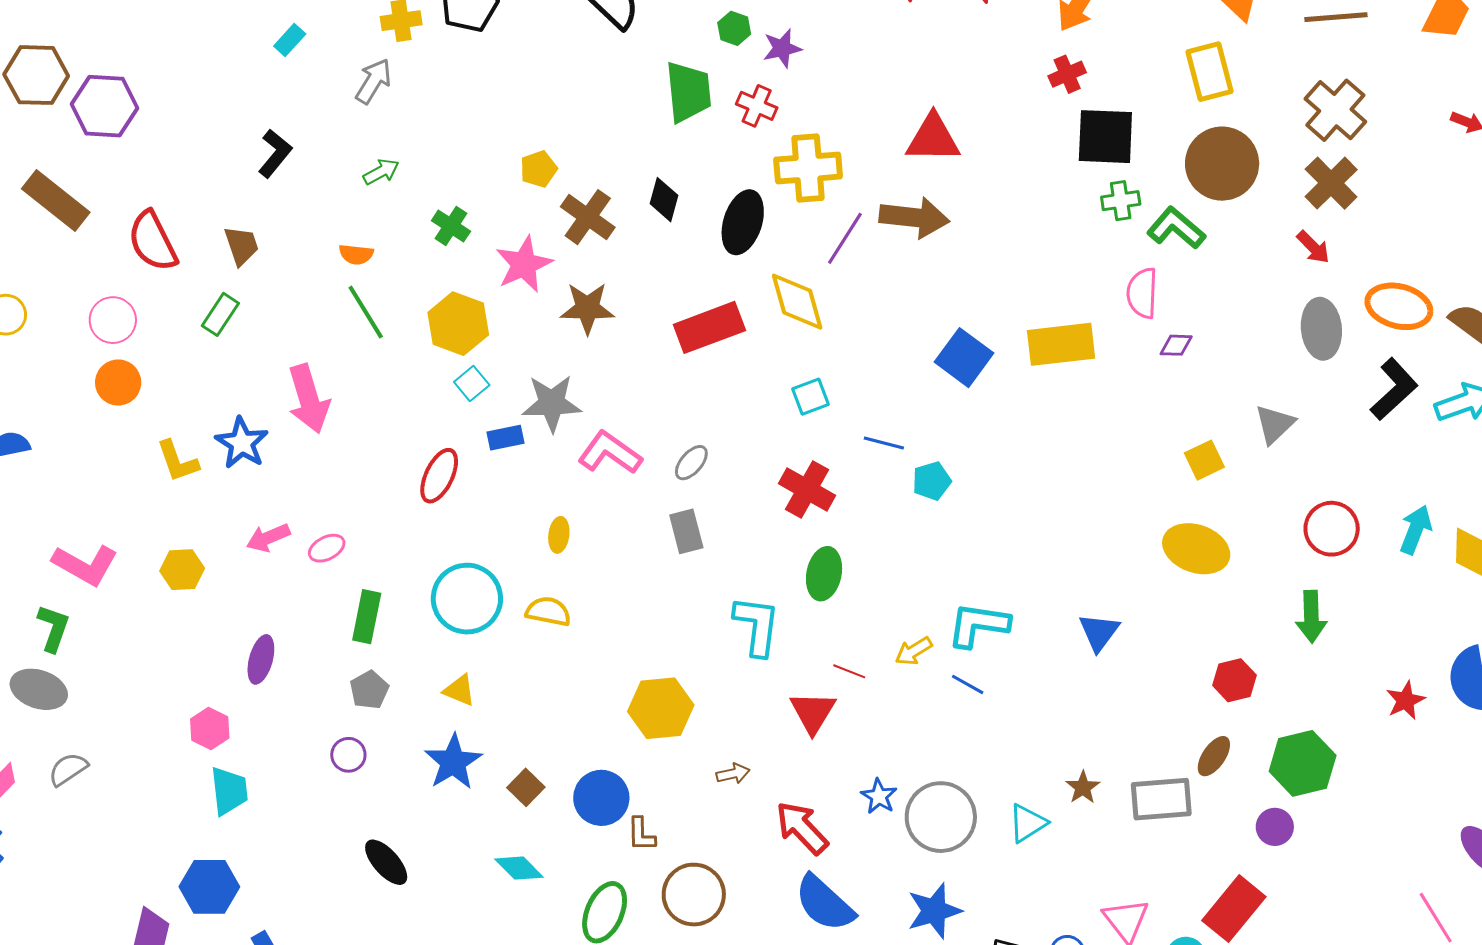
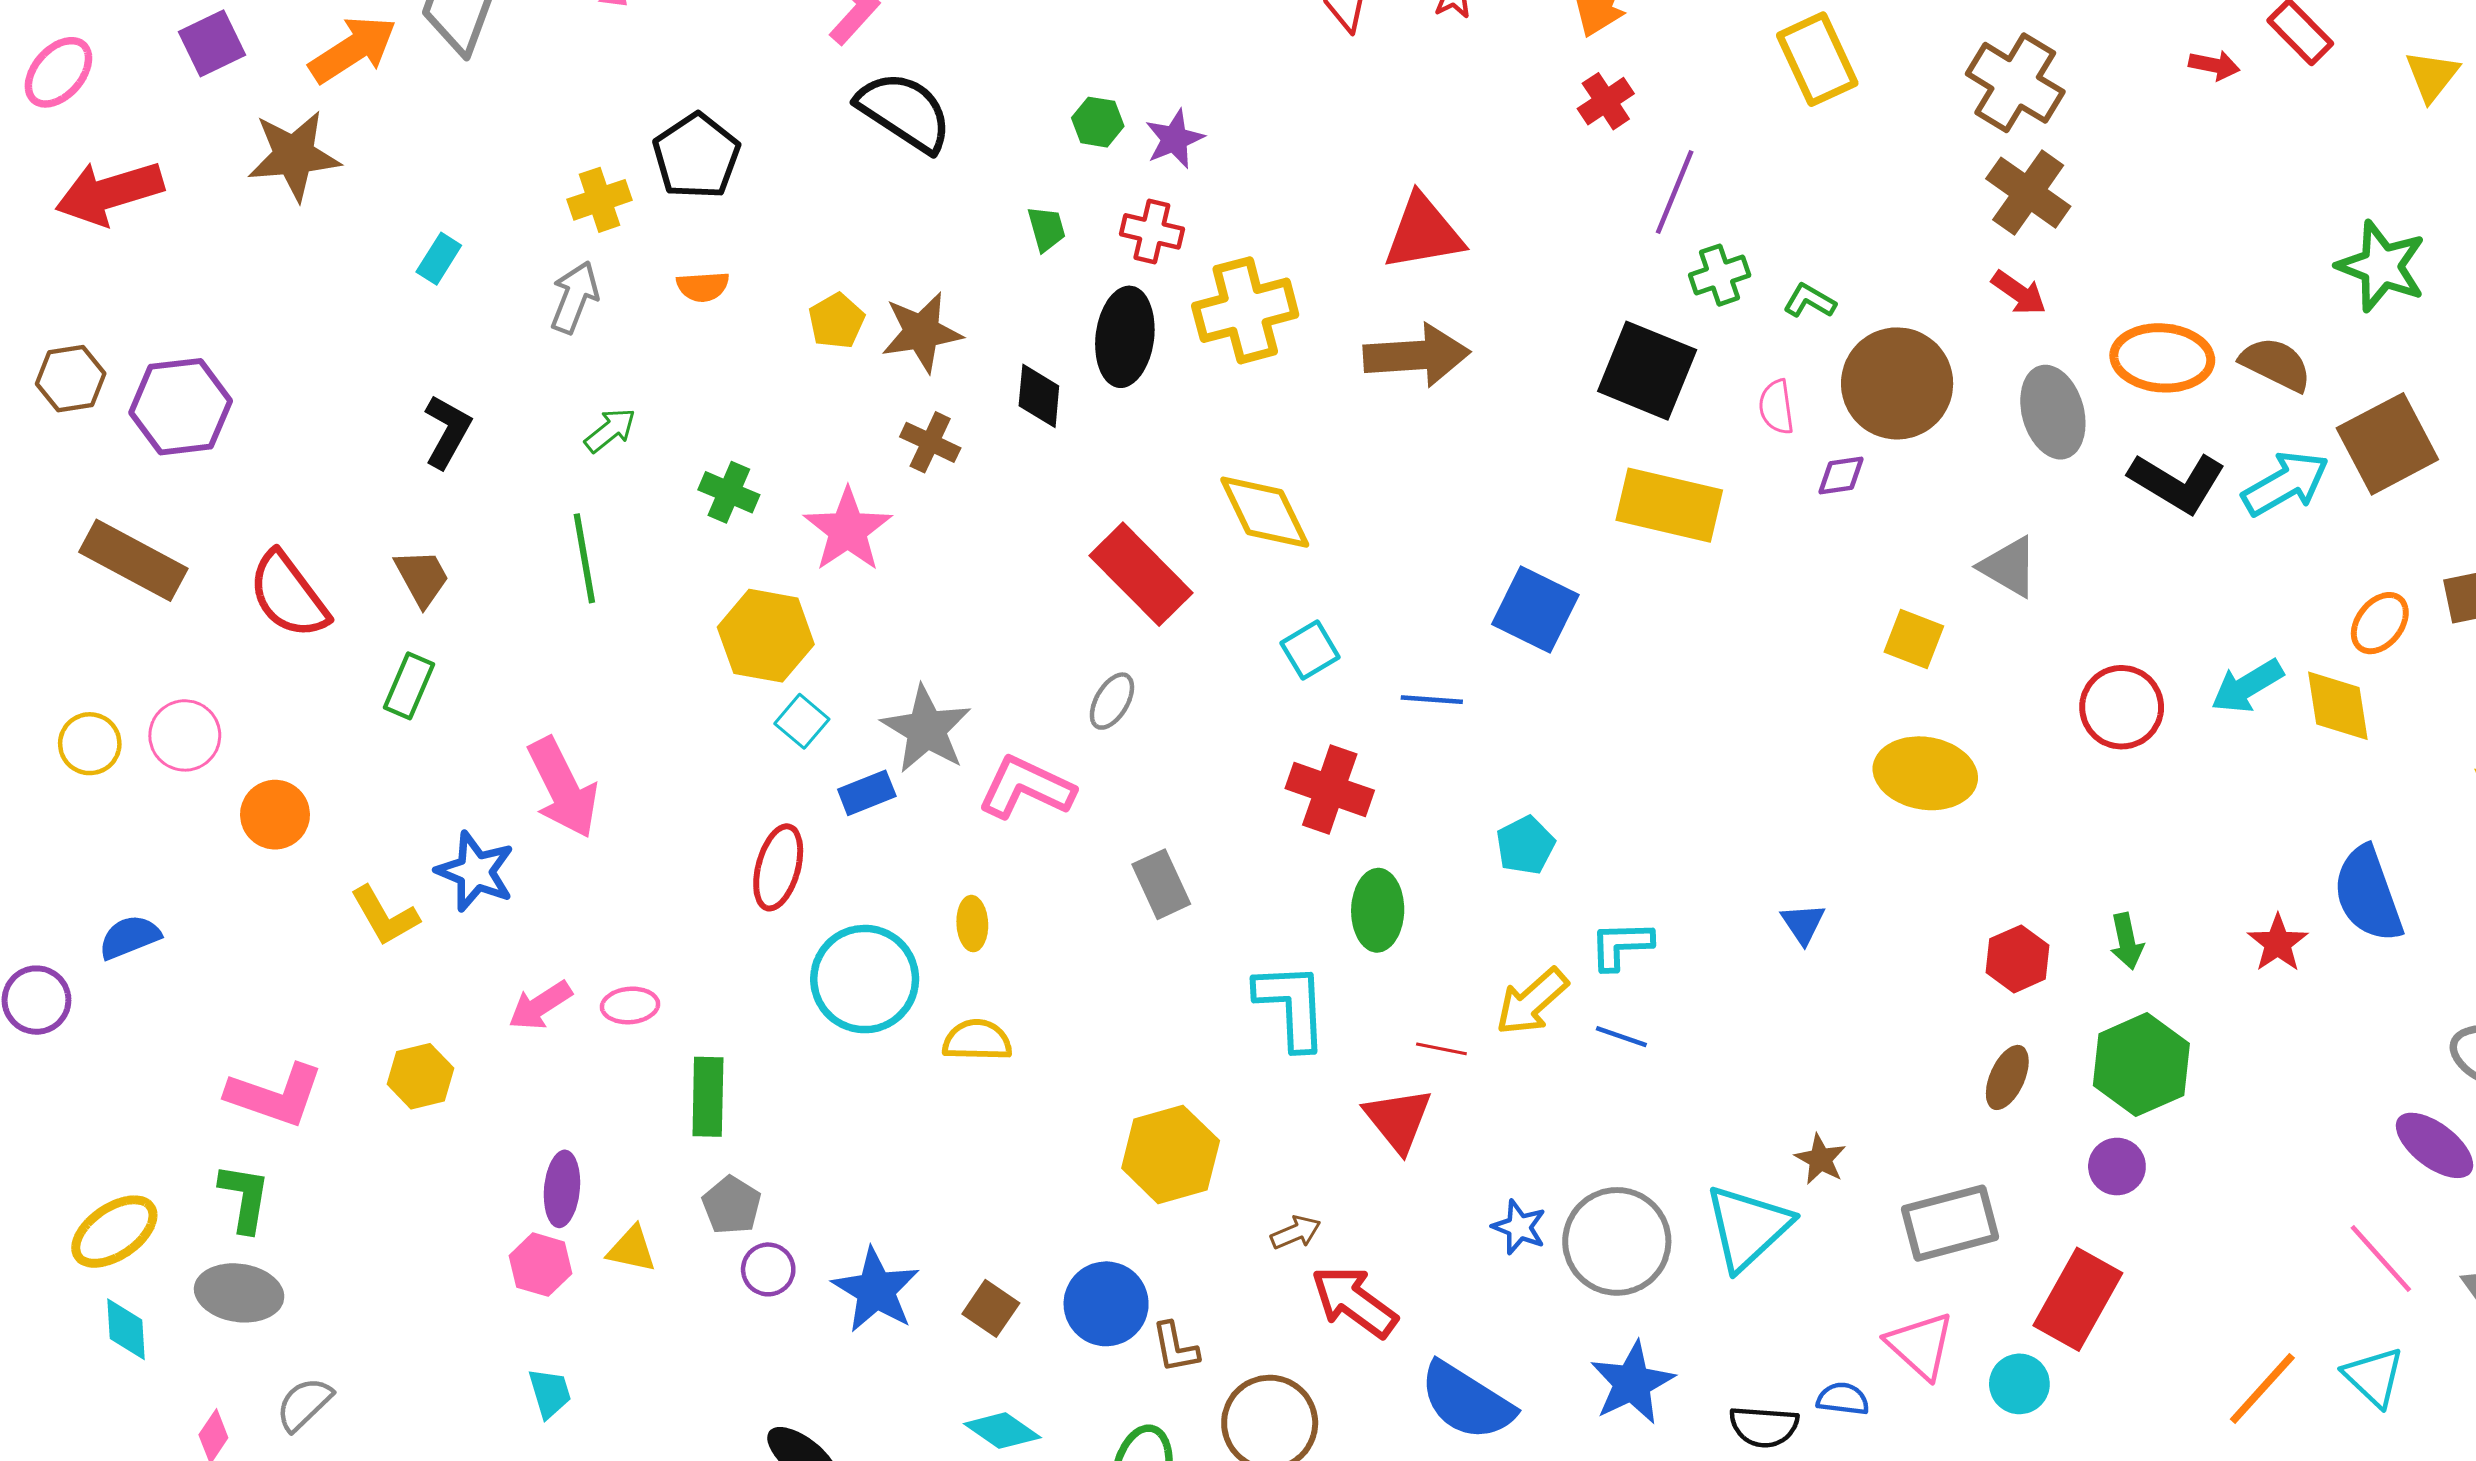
brown hexagon: (36, 75) -> (71, 379), size x0.7
green trapezoid: (688, 92) -> (1046, 229), size x0.5
black square: (1105, 137) -> (1647, 371), moved, turned 30
brown circle: (1222, 164) -> (1897, 383), moved
yellow pentagon: (539, 169) -> (836, 321), moved
brown cross: (588, 217) -> (930, 442), size x0.7
black ellipse: (743, 222) -> (1125, 337), moved
green L-shape: (1176, 228) -> (1809, 301), size x0.6
purple line: (845, 238) -> (1675, 192), moved
orange semicircle: (356, 254) -> (703, 287), moved
pink semicircle: (1142, 293) -> (1776, 407), size x0.7
brown star: (587, 308) -> (922, 332), moved
green line: (366, 312) -> (584, 558), moved, turned 32
pink circle: (113, 320) -> (185, 735), moved
red rectangle: (709, 327) -> (1141, 574), turned 76
yellow rectangle: (1061, 344) -> (1669, 505), turned 30
blue square: (964, 358) -> (1535, 609), moved
black L-shape: (1394, 389) -> (2177, 483), turned 84
gray star: (552, 403) -> (926, 729), turned -30
gray triangle: (1275, 424) -> (2009, 567), turned -36
yellow square: (1204, 460) -> (1914, 639), turned -33
gray ellipse: (691, 463) -> (1112, 701), moved
cyan pentagon: (932, 481) -> (1525, 845), moved
cyan arrow: (1416, 530) -> (2247, 686), turned -132
pink ellipse: (327, 548) -> (630, 1005), turned 33
cyan circle: (467, 599) -> (865, 979), moved
green arrow: (1311, 617) -> (2127, 941), moved, size x0.7
cyan L-shape: (978, 625) -> (1621, 945), size x0.7
blue triangle: (1099, 632) -> (1803, 924), size x0.7
yellow arrow: (914, 651) -> (1532, 1002), size x1.4
yellow triangle: (459, 690) -> (632, 1249), moved
pink hexagon: (210, 729) -> (541, 1265), moved
purple circle: (348, 755) -> (768, 1269), moved
cyan trapezoid: (229, 791) -> (550, 1393), size x0.7
gray rectangle: (1161, 799) -> (1950, 1223), moved
cyan triangle: (1028, 823) -> (1748, 1227), size x1.5
red arrow: (802, 828) -> (1354, 1302), moved

